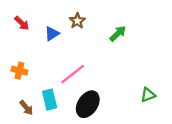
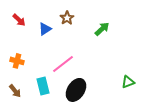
brown arrow: (26, 108) -> (15, 91), moved

